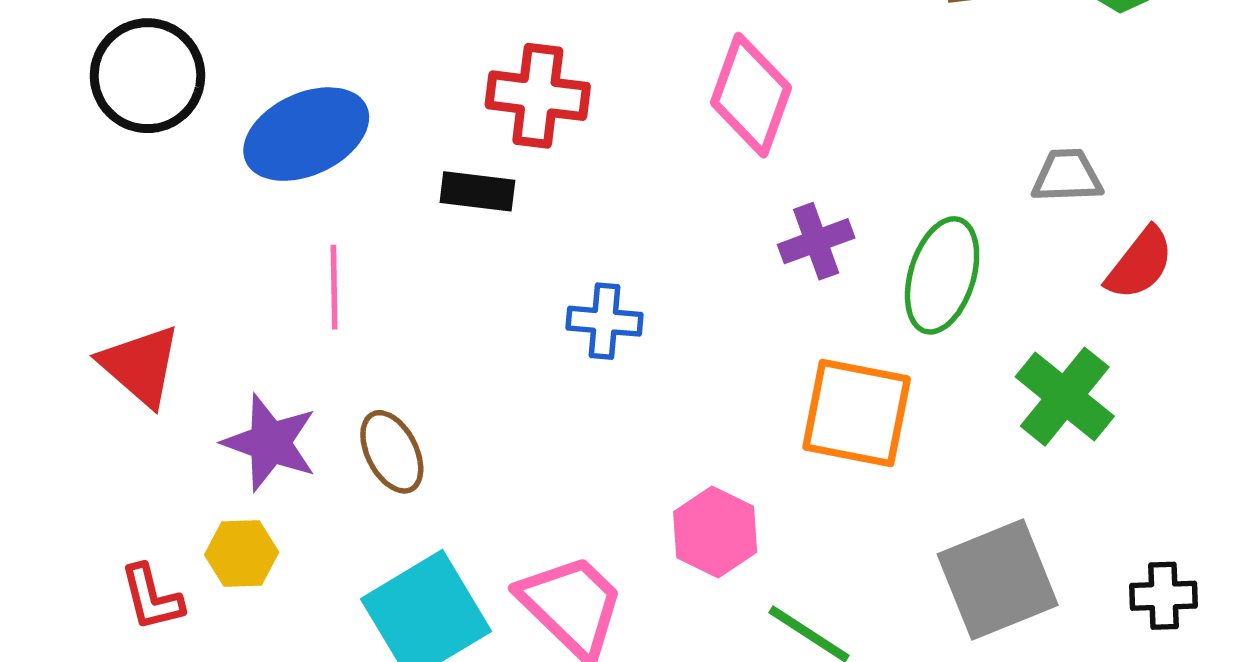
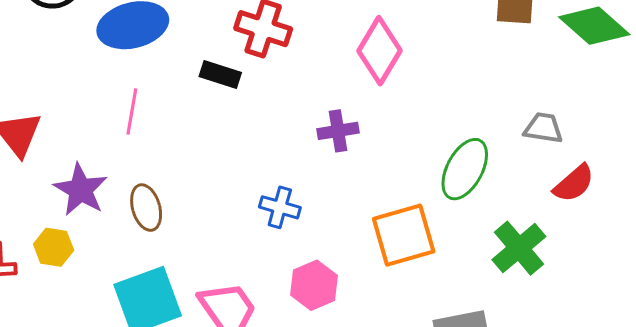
purple cross: (816, 241) -> (338, 131), moved
blue cross: (605, 321) -> (280, 207), moved
orange square: (857, 413) -> (404, 235), turned -38

